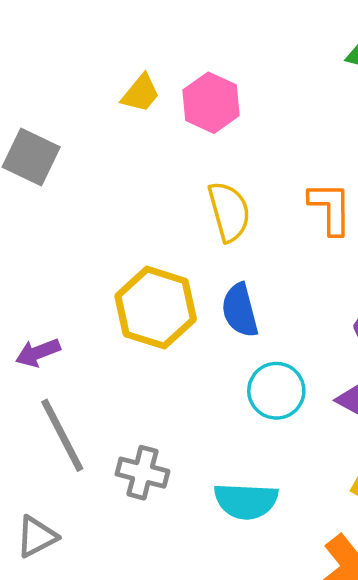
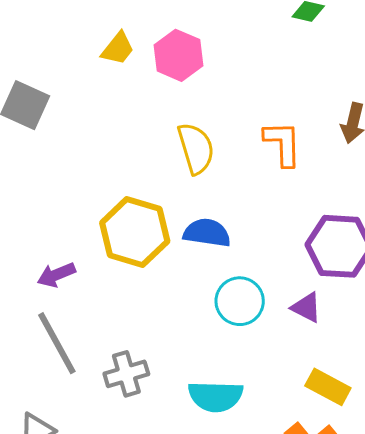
blue semicircle: (240, 310) -> (207, 233), turned 114
purple arrow: (38, 353) -> (56, 275), moved
gray cross: (142, 473) -> (126, 374), turned -30

